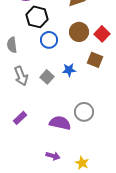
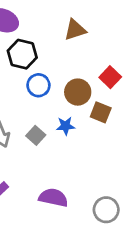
brown circle: (79, 32) -> (78, 92), moved
gray circle: (84, 112) -> (106, 210), moved

